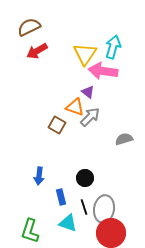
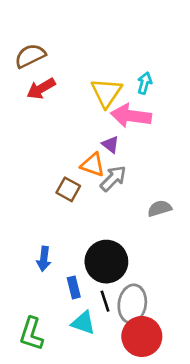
cyan arrow: (113, 47) -> (145, 83), size x0.7
black circle: (85, 178) -> (106, 262), size x1.8

